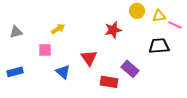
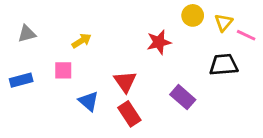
yellow triangle: (159, 16) -> (224, 23), turned -40
gray triangle: (16, 32) -> (27, 34), moved
blue rectangle: (15, 72) -> (21, 80), moved
red rectangle: (109, 82) -> (129, 114), moved, turned 48

